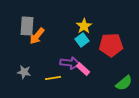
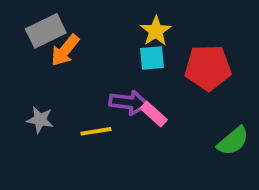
gray rectangle: (27, 26) -> (46, 31), turned 60
cyan square: (82, 40) -> (152, 58), turned 32

